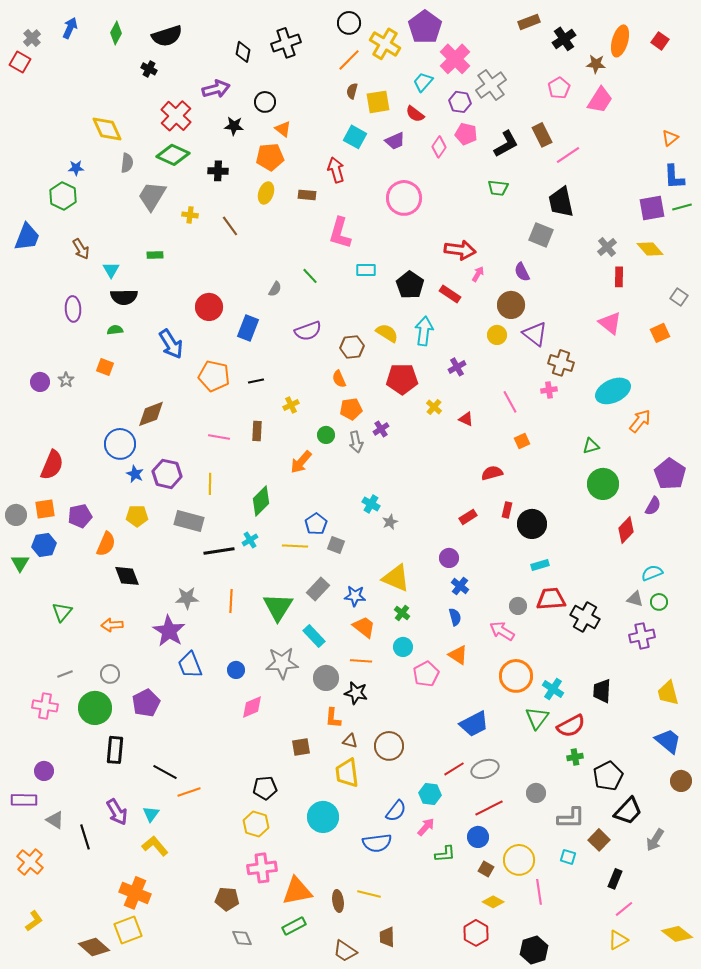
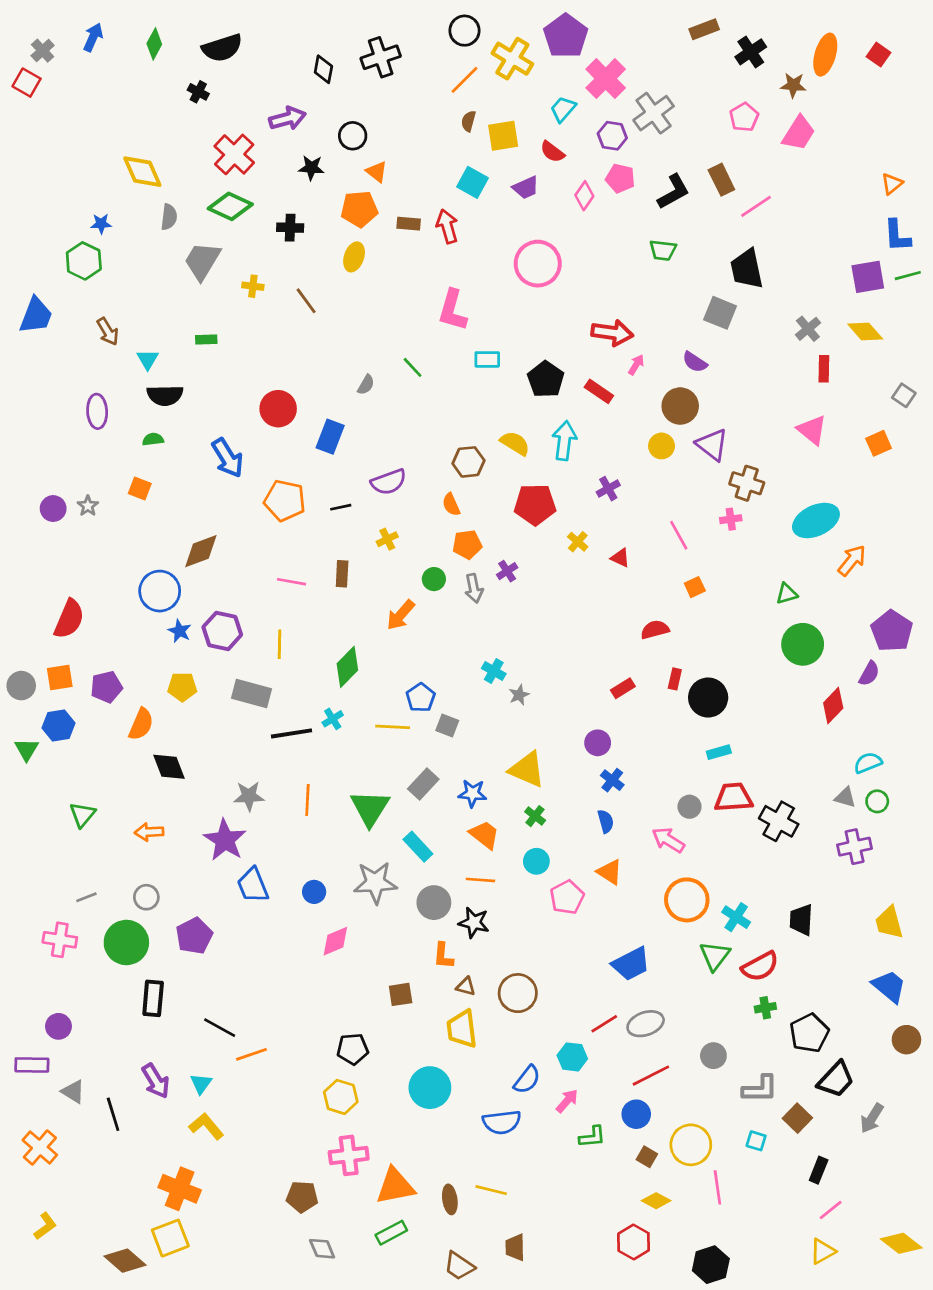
brown rectangle: (307, 195) -> (409, 224), moved
purple semicircle: (522, 272) -> (695, 362), turned -30
purple semicircle: (308, 331) -> (389, 482), moved

